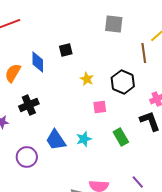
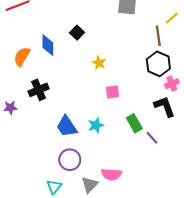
black square: (66, 50) -> (77, 33), turned -32
black hexagon: (123, 82) -> (158, 64), moved
purple circle: (27, 157) -> (70, 160), moved
purple line: (138, 182) -> (152, 138), moved

